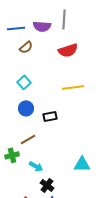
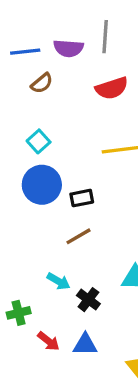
blue circle: (26, 108) -> (42, 185), size x1.5
brown line: (28, 139) -> (78, 236), moved
green cross: (12, 155) -> (19, 313), moved
black cross: (47, 185) -> (88, 300), moved

